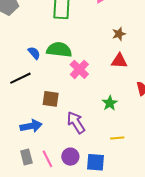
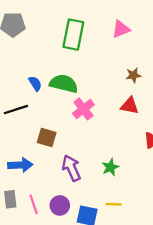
green star: (110, 103) -> (110, 167), moved
yellow line: (117, 138) -> (114, 204), moved

